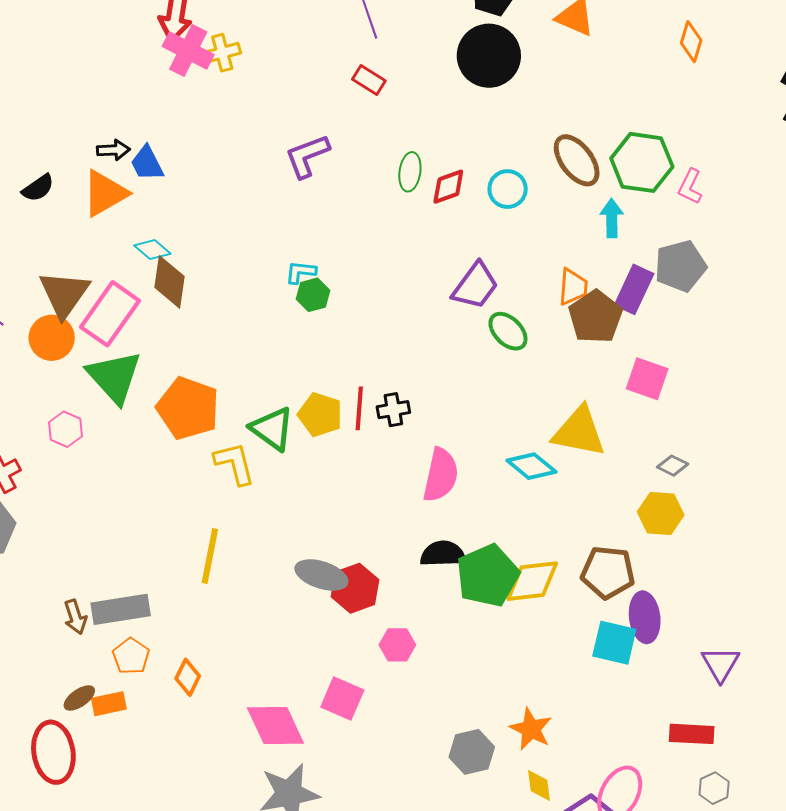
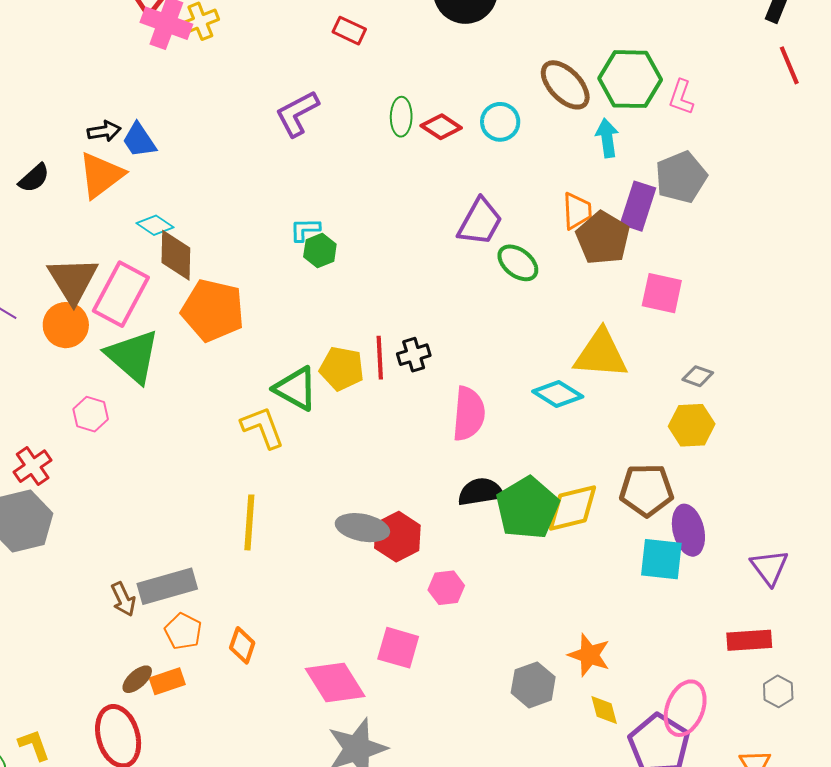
red diamond: (448, 187) -> (441, 127), turned 60
orange pentagon: (188, 408) -> (213, 310), moved

